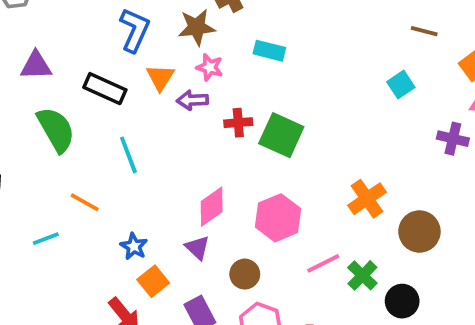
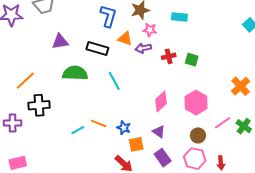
orange triangle: (160, 77) -> (125, 39), turned -35
green semicircle: (56, 130) -> (75, 73), turned -50
green square: (281, 135) -> (192, 60), size x0.6
orange line: (85, 202) -> (99, 123), moved
purple triangle: (197, 248) -> (159, 132), moved
brown circle: (245, 274) -> (198, 135), moved
orange square: (153, 281) -> (136, 144), turned 35

